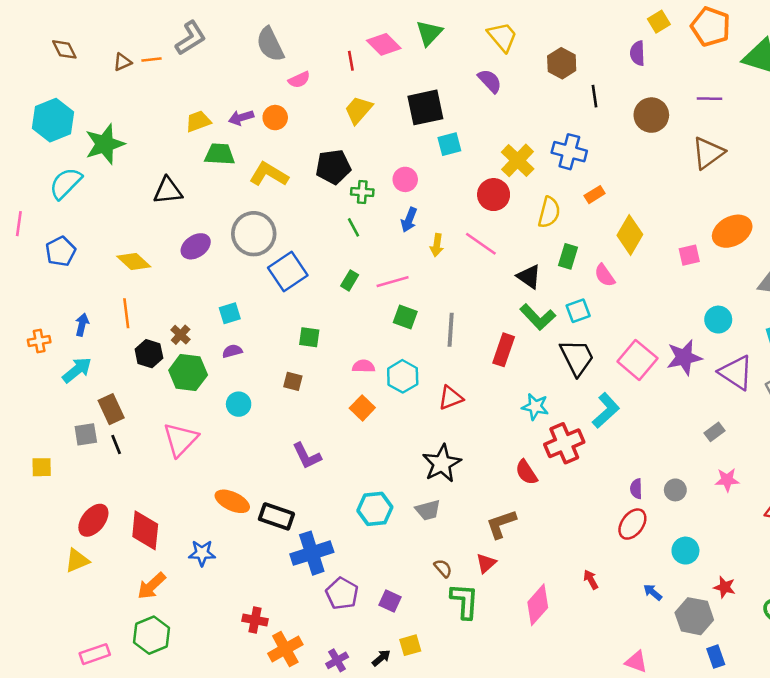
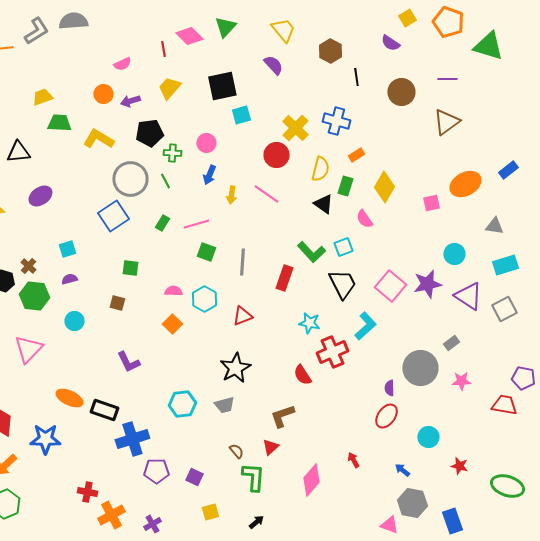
gray semicircle: (270, 44) -> (73, 21), moved, turned 112
purple semicircle: (637, 53) -> (390, 43), turned -54
purple arrow: (241, 118) -> (130, 101), moved
gray circle: (254, 234) -> (130, 179), moved
green rectangle: (568, 256) -> (345, 186), moved
black triangle: (529, 277) -> (323, 204), moved
gray circle: (675, 490) -> (420, 368), moved, size x2.0
blue star: (202, 553) -> (45, 439), size x1.4
purple pentagon: (342, 593) -> (156, 471), turned -30
gray hexagon: (694, 616) -> (412, 503), moved
blue rectangle: (716, 657) -> (452, 521), size x1.4
black arrow: (381, 658) -> (256, 522), moved

